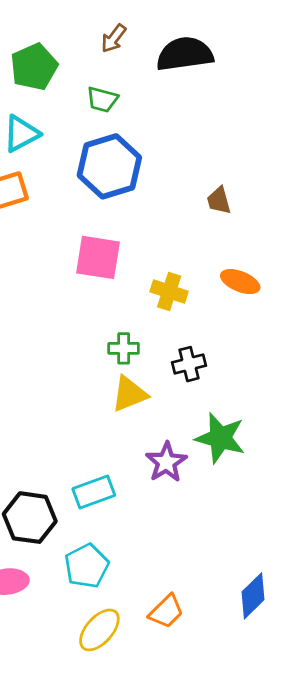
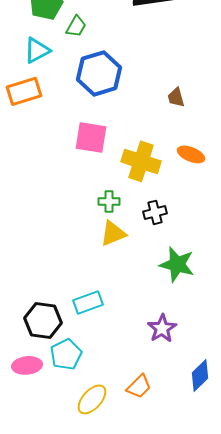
green trapezoid: (102, 100) -> (76, 26), moved, turned -75
yellow cross: (169, 292) -> (141, 161), size x1.5
purple star: (166, 462) -> (162, 328), moved
cyan pentagon: (87, 566) -> (66, 354), moved

